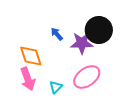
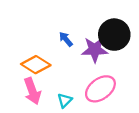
orange diamond: (31, 56) -> (36, 65), turned -40

